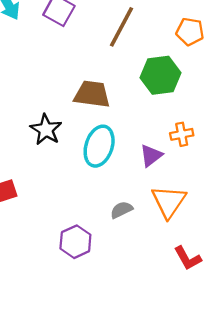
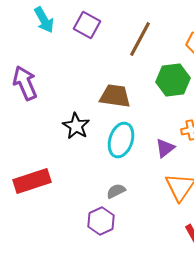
gray semicircle: (122, 210) -> (116, 191), moved

